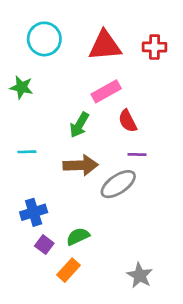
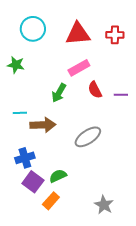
purple line: (137, 154) -> (121, 95), moved
brown arrow: (81, 165) -> (43, 125), moved
purple square: (44, 245) -> (33, 182), size x1.5

